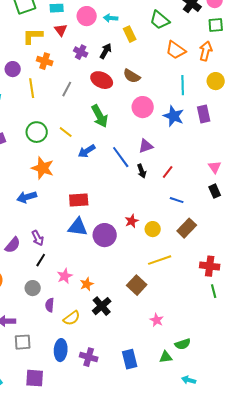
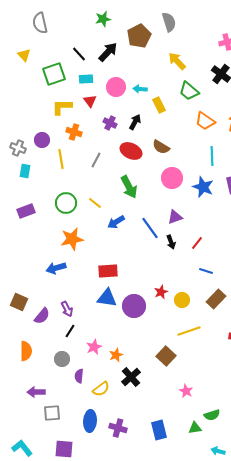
orange star: (43, 168) -> (72, 239), turned -30

